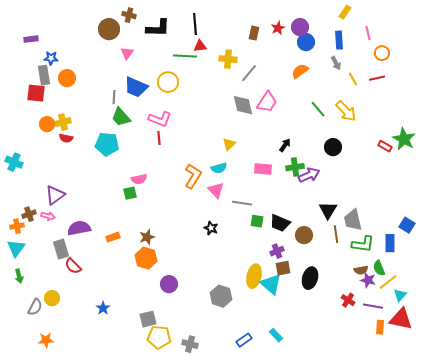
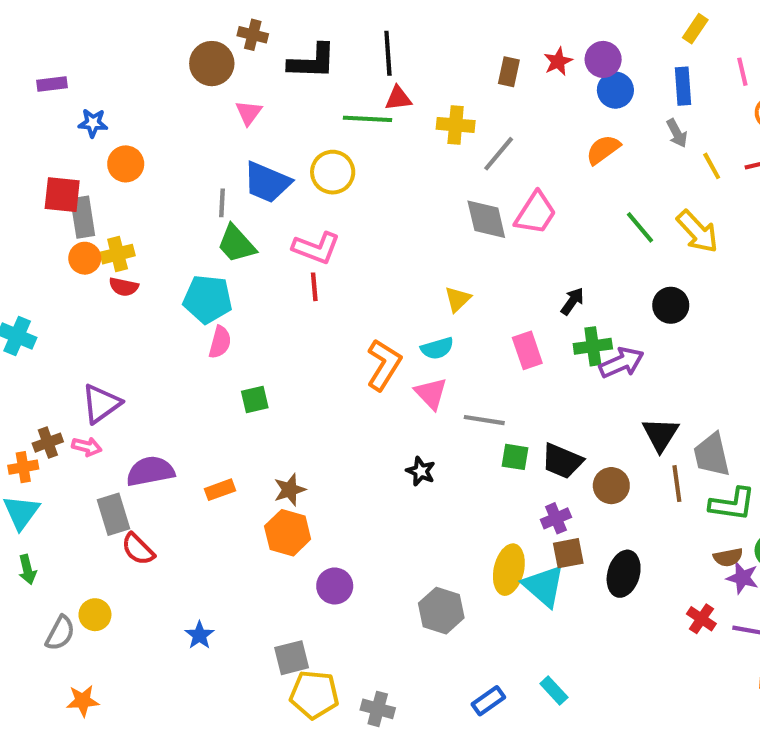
gray rectangle: (44, 75) -> (83, 217), moved
pink rectangle: (263, 169) -> (527, 350), turned 66
pink semicircle: (139, 179) -> (220, 342), moved, turned -63

